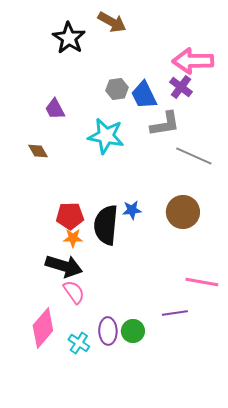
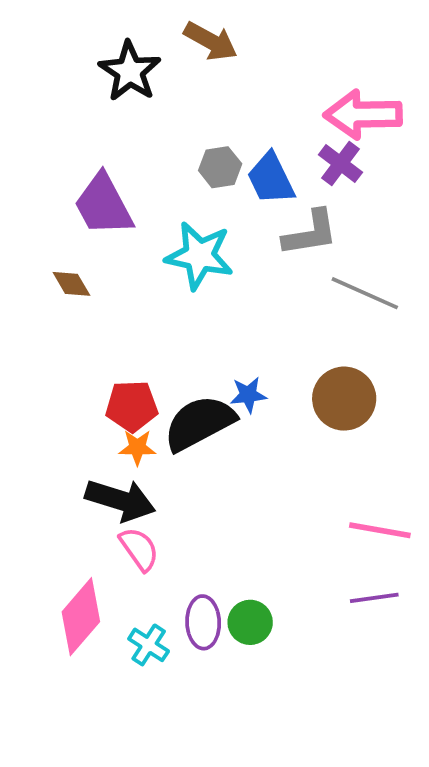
purple trapezoid: (55, 109) -> (103, 205), size x1.6
black semicircle: (106, 225) -> (199, 423), turned 57
purple line: (175, 313) -> (374, 598), moved

